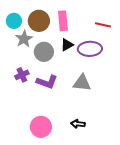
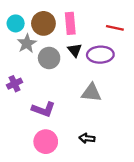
black triangle: (67, 45) -> (75, 50), turned -40
purple cross: (22, 75) -> (15, 84), moved
purple L-shape: (47, 82) -> (43, 109), moved

